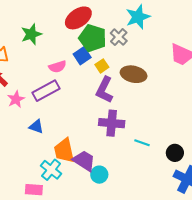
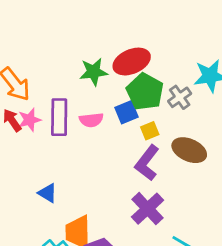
green star: (31, 34) -> (94, 72), moved
purple rectangle: (46, 91) -> (59, 117), moved, turned -72
pink star: (16, 99) -> (30, 120), moved
purple cross: (112, 123) -> (148, 209), turned 30

